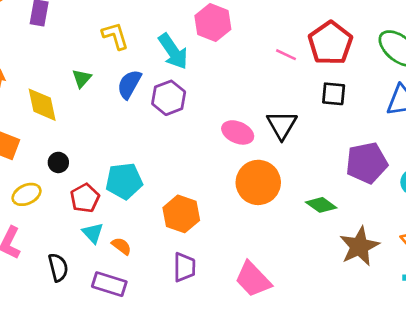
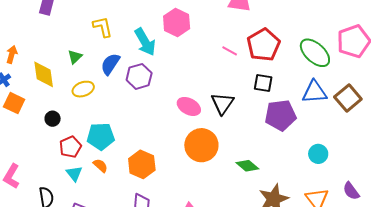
purple pentagon: (367, 163) -> (280, 115), moved
yellow ellipse: (27, 194) -> (83, 89), moved
orange semicircle: (121, 246) -> (100, 166), moved

